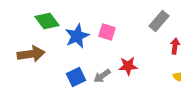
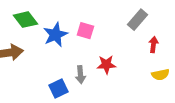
gray arrow: (102, 76) -> (80, 75), turned -60
blue square: (76, 77) -> (58, 89), moved

